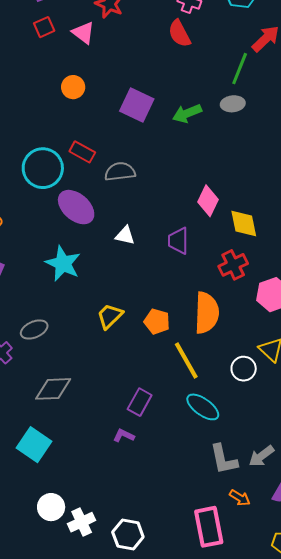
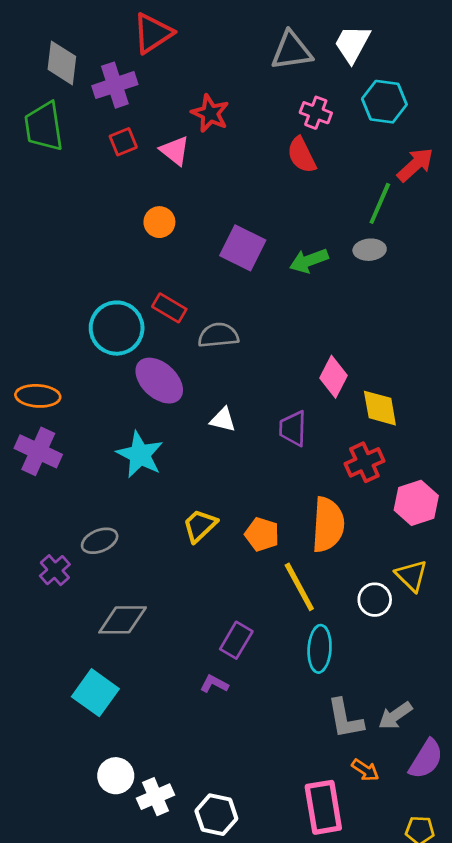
cyan ellipse: (203, 407) -> (320, 649), turned 56

